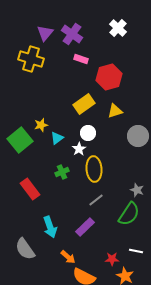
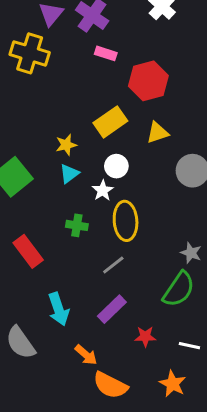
yellow star: (41, 125) -> (66, 145), moved
green cross: (62, 172) -> (77, 225), turned 32
gray line: (96, 200) -> (113, 265), moved
red star: (112, 259) -> (145, 337), moved

